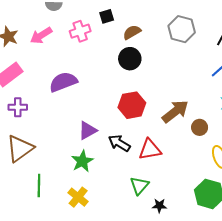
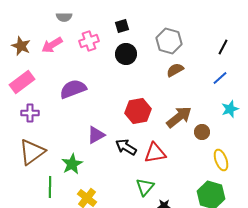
black square: (107, 16) -> (122, 26), moved
gray hexagon: (182, 29) -> (169, 41), moved
brown semicircle: (132, 32) -> (175, 70), moved
black circle: (130, 59) -> (126, 54), moved
green star: (82, 161) -> (72, 164), moved

